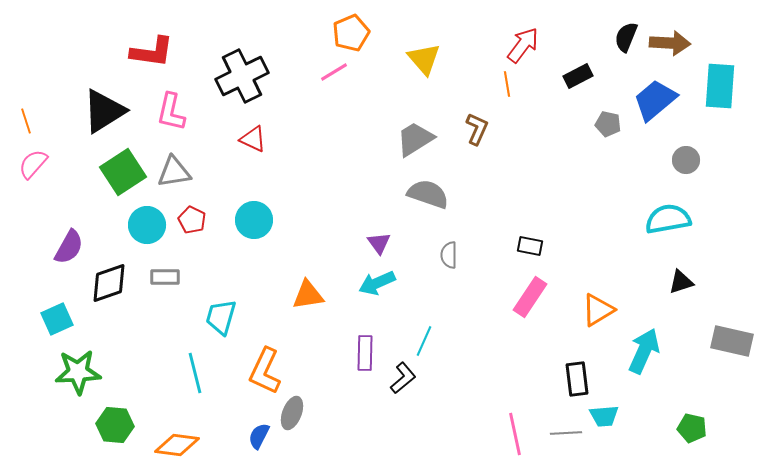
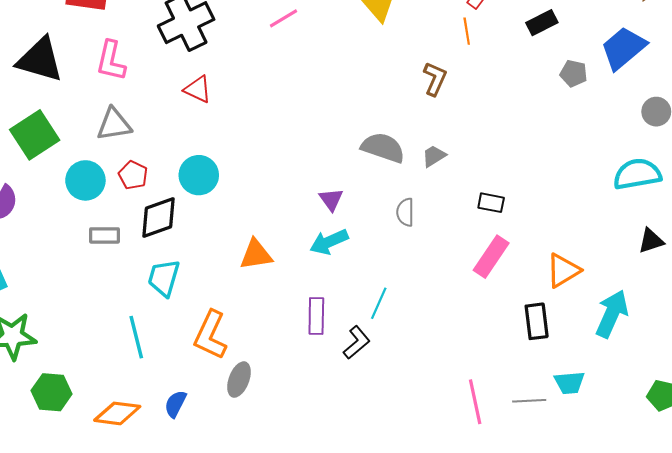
black triangle: (104, 111) -> (40, 60), turned 48
gray trapezoid: (415, 139) -> (434, 156), moved, size x0.6
green square: (123, 172) -> (35, 135), moved
black diamond: (109, 283) -> (159, 217), moved
black rectangle: (577, 379) -> (537, 321), moved
blue semicircle: (259, 436) -> (175, 404), moved

